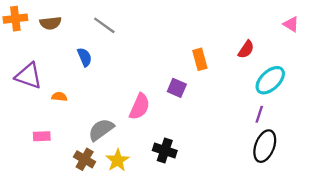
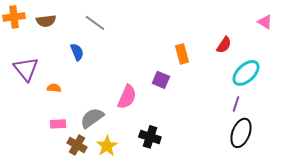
purple triangle: (29, 76) -> (26, 69), turned 32
pink rectangle: (42, 136) -> (58, 124), moved

